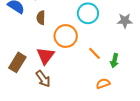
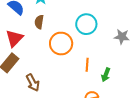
orange line: (94, 53) -> (87, 65), turned 40
red triangle: (45, 56) -> (14, 38), moved

